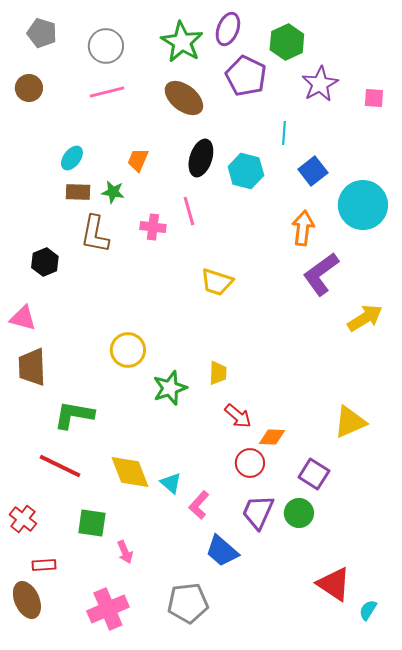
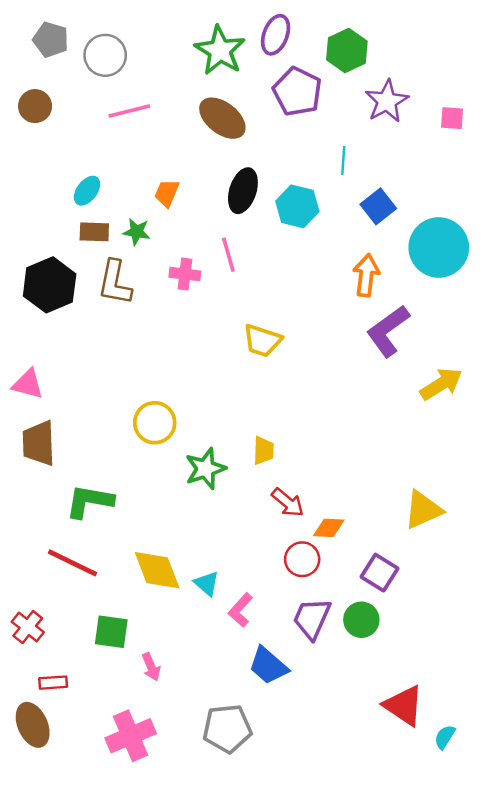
gray circle: (106, 46) -> (105, 55), moved
black hexagon: (45, 262) -> (50, 285), moved, size x1.6

